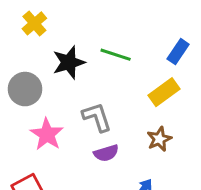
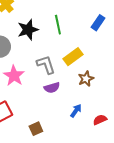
green line: (116, 55) -> (58, 25), turned 60
yellow rectangle: (164, 92) -> (73, 57), moved

